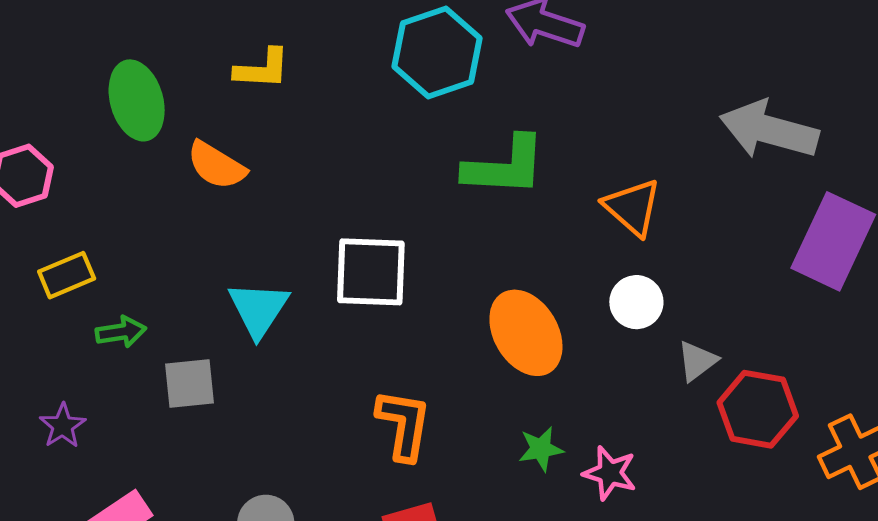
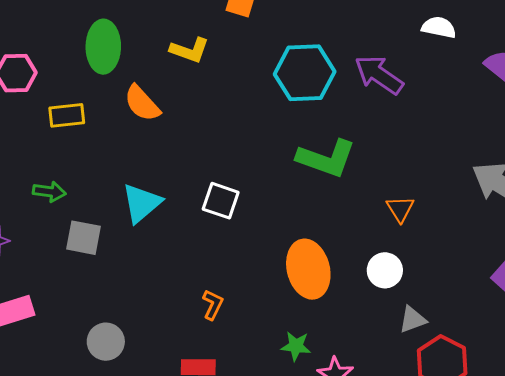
orange triangle: (632, 207) -> (400, 209), size x0.7
white square: (371, 272) -> (221, 201), size x0.7
yellow rectangle: (67, 275) -> (67, 115), moved
orange L-shape: (404, 425) -> (213, 305), size x0.6

